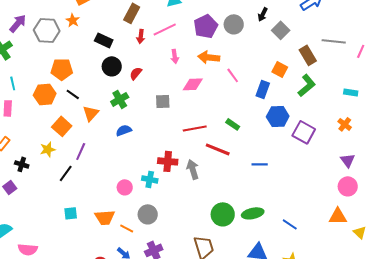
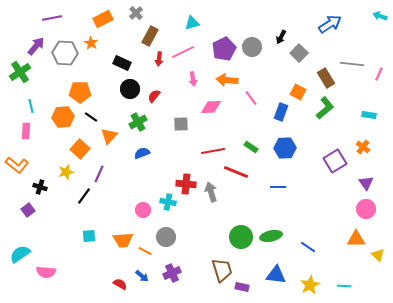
blue hexagon: (278, 116) -> (285, 148), moved
purple square: (304, 132) -> (335, 161), moved, turned 30

